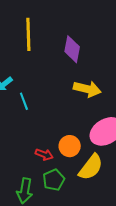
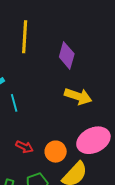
red arrow: (44, 155) -> (25, 147), moved

